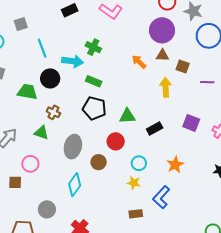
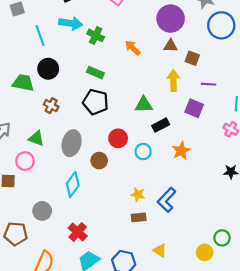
cyan arrow: (73, 61) -> (71, 23), moved
orange arrow: (139, 62) -> (133, 48), moved
purple line: (207, 82) -> (209, 84), moved
green triangle: (127, 116) -> (144, 105), moved
purple square: (191, 123) -> (194, 108), moved
green triangle: (41, 133) -> (36, 138), moved
cyan circle: (139, 163) -> (143, 152), moved
orange star: (175, 165) -> (181, 151), moved
yellow star: (134, 183) -> (138, 195), moved

